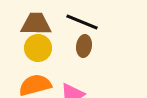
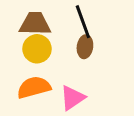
black line: (82, 22) -> (83, 22), turned 48

